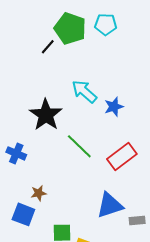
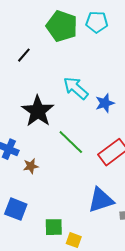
black line: (48, 47) -> (24, 55), moved
brown star: (39, 193) -> (31, 166), moved

